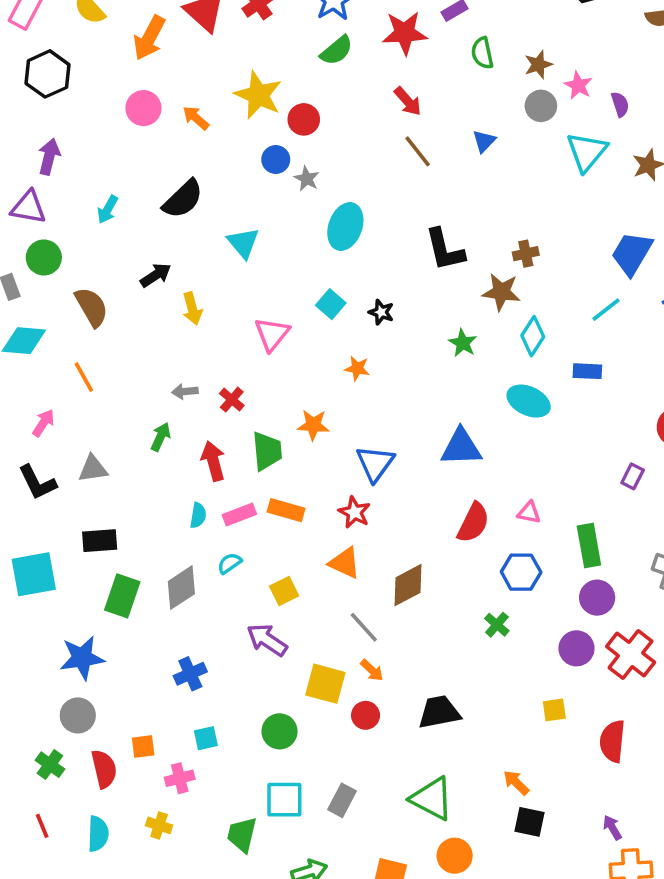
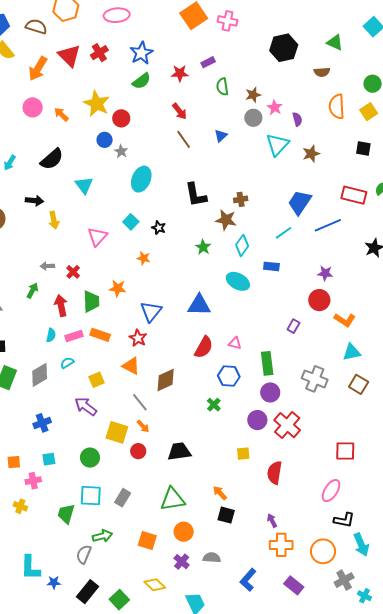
red star: (405, 33) -> (180, 73), size x0.7
black arrow: (156, 275) -> (34, 201), turned 36
green triangle: (432, 799) -> (173, 499), turned -40

